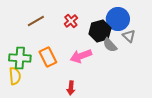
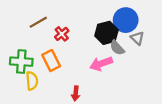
red cross: (71, 21) -> (62, 34), moved
pink arrow: (81, 56) -> (101, 64), moved
yellow semicircle: (15, 76) -> (32, 81), moved

